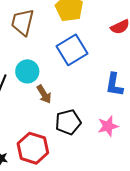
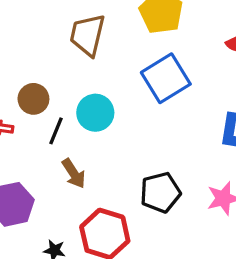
brown arrow: (44, 94) -> (74, 173), moved

